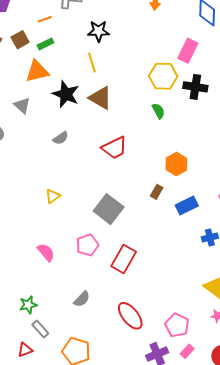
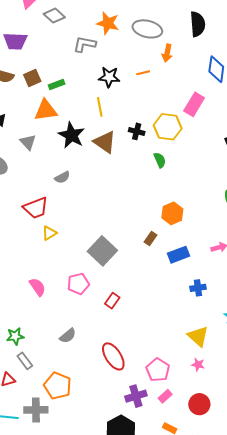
orange line: (45, 19) -> (143, 73), moved
black cross: (195, 87) -> (137, 131), moved, size x0.7
red trapezoid: (115, 148) -> (36, 208), moved
red rectangle: (124, 259) -> (112, 301), size x0.6

